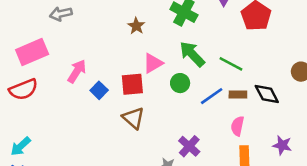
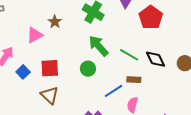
pink triangle: (153, 63) -> (35, 35), moved
black diamond: (267, 94) -> (155, 59), moved
blue line: (212, 96) -> (113, 91), moved

